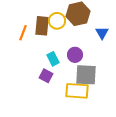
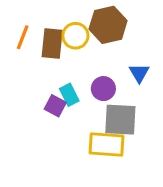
orange line: (23, 33) -> (23, 37), moved
blue triangle: (102, 33) -> (139, 73), moved
purple square: (46, 76) -> (55, 106), moved

